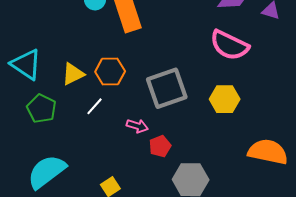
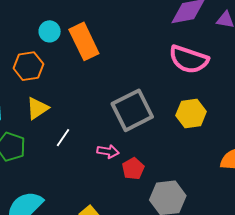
orange hexagon: (110, 72) -> (28, 66), moved

